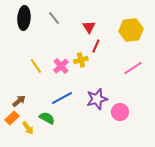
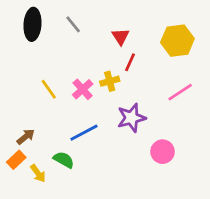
purple star: (97, 99) -> (131, 118), moved

